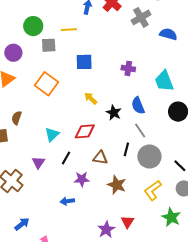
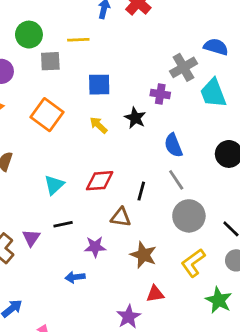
gray cross: (141, 17) -> (183, 67), moved
cyan trapezoid: (164, 81) -> (213, 93), moved
yellow arrow: (91, 98) -> (98, 125), moved
black star: (114, 113) -> (135, 118), moved
black line: (126, 149) -> (141, 191), moved
black line: (66, 158) -> (63, 224), moved, turned 48
purple triangle: (38, 162) -> (31, 238), moved
red triangle: (127, 222) -> (155, 294), moved, turned 48

